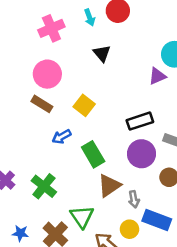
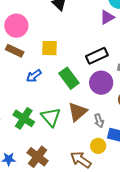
yellow square: (84, 105) -> (49, 48), turned -30
green rectangle: (93, 154) -> (69, 78), moved
green triangle: (82, 217) -> (51, 117), moved

